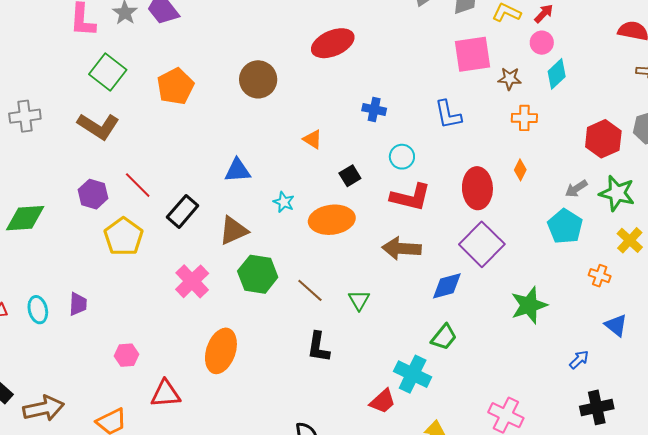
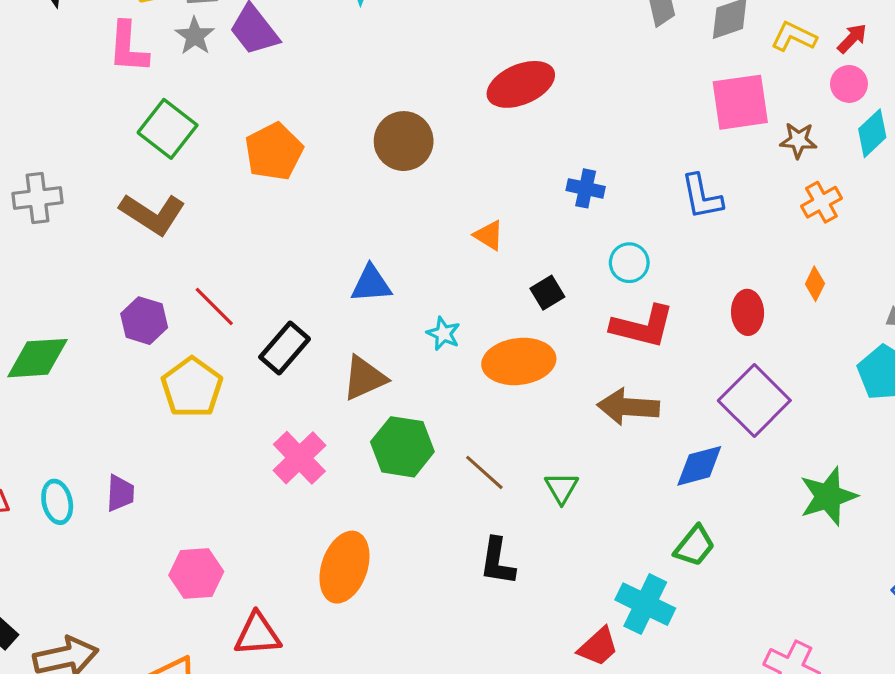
orange cross: (524, 118) -> (821, 202), turned -30
red ellipse: (477, 188) -> (748, 312), size x0.7
pink hexagon: (126, 355) -> (196, 573), size x1.4

